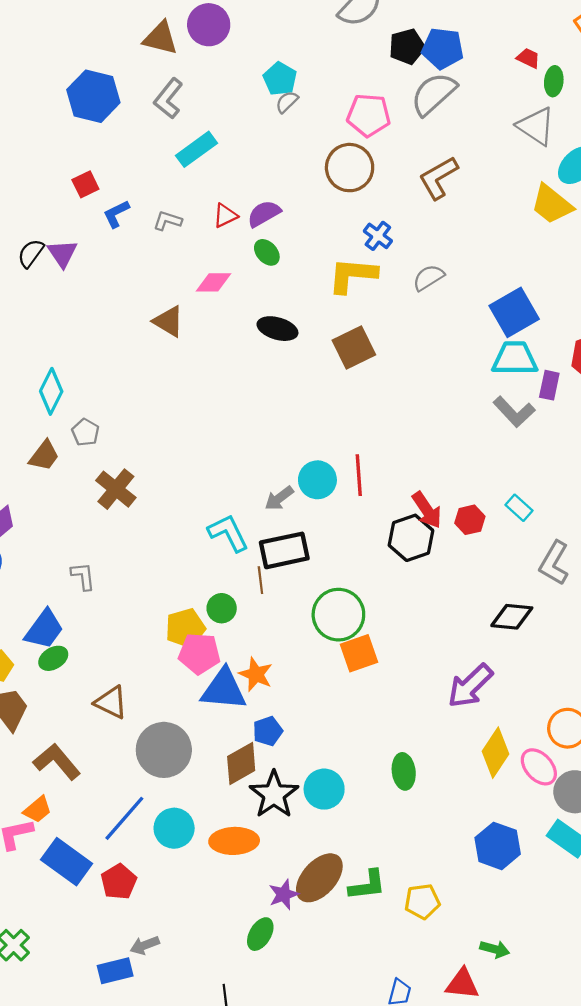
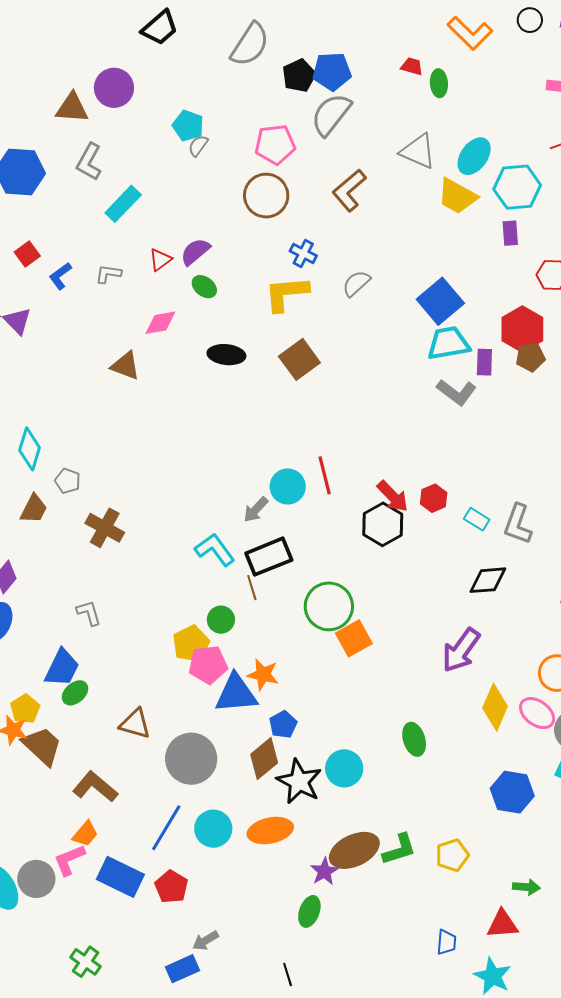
gray triangle: (536, 126) -> (418, 151), moved
cyan rectangle: (519, 508) -> (477, 519), moved
brown ellipse: (319, 878) -> (354, 850), turned 33

